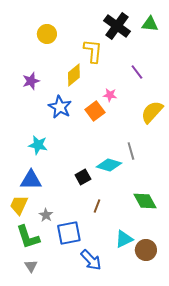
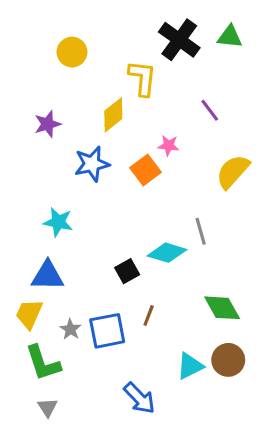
blue star: (60, 107) -> (92, 164), turned 30
blue square: (69, 233) -> (107, 331), moved
brown circle: (146, 250) -> (228, 360), moved

